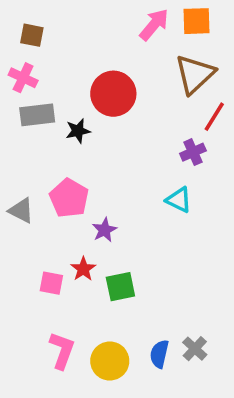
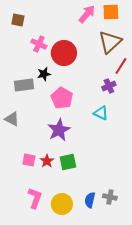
pink cross: (23, 78) -> (39, 44), moved
gray rectangle: (37, 115) -> (24, 85), moved
pink pentagon: (69, 198) -> (62, 98), moved
purple star: (104, 230) -> (59, 130), size x1.6
red star: (83, 269) -> (47, 161), moved
gray cross: (195, 349) -> (110, 197), turned -32

